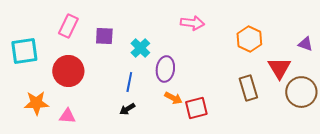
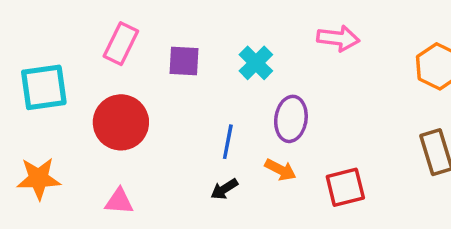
cyan cross: (140, 48) -> (256, 63), moved
orange arrow: (173, 98) -> (280, 170), moved
orange star: (36, 103) -> (39, 178), moved

